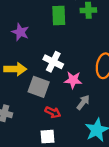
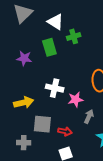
purple star: (20, 32) -> (24, 58), moved
gray square: (39, 87) -> (42, 124), moved

